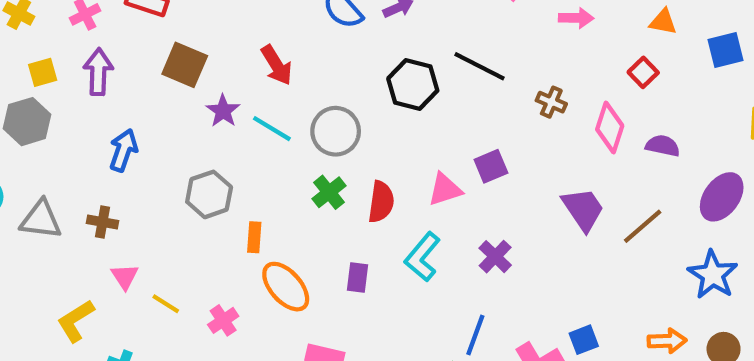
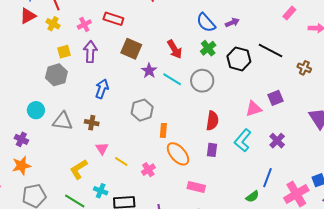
green cross: (329, 192) -> (208, 48), moved
red semicircle: (381, 202) -> (212, 121), moved

